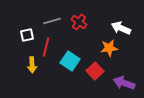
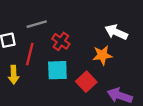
red cross: (79, 22) -> (61, 41), moved
cyan square: (70, 61) -> (57, 70), turned -36

